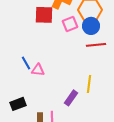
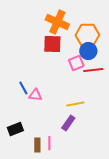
red square: (44, 15) -> (52, 44), moved
pink square: (70, 24) -> (76, 63), moved
yellow line: (89, 84) -> (75, 104), moved, turned 72

